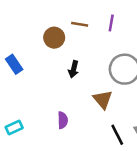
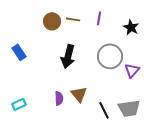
brown circle: (54, 38) -> (52, 21), moved
black arrow: (74, 69) -> (68, 56), size x1.6
brown triangle: (103, 100) -> (79, 94), moved

